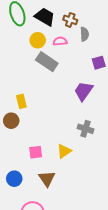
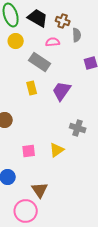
yellow circle: (38, 40) -> (16, 41), moved
purple trapezoid: (83, 91) -> (62, 91), moved
yellow rectangle: (21, 101) -> (32, 88), moved
brown triangle: (47, 179) -> (40, 190), moved

